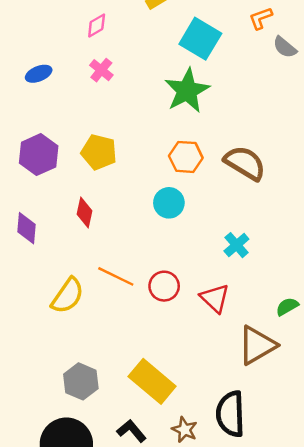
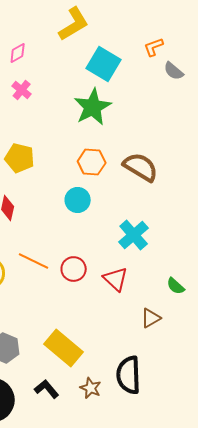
cyan cross: (236, 245) -> (134, 235), size x1.4
green semicircle: (287, 307) -> (176, 286), turned -108
brown triangle: (257, 345) -> (151, 318), size x0.6

